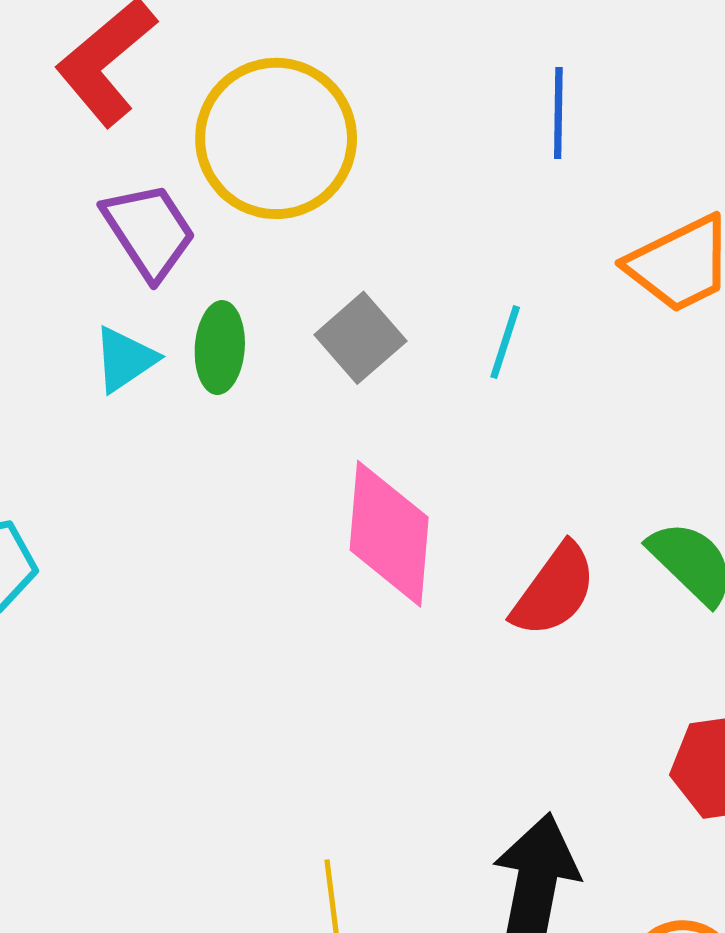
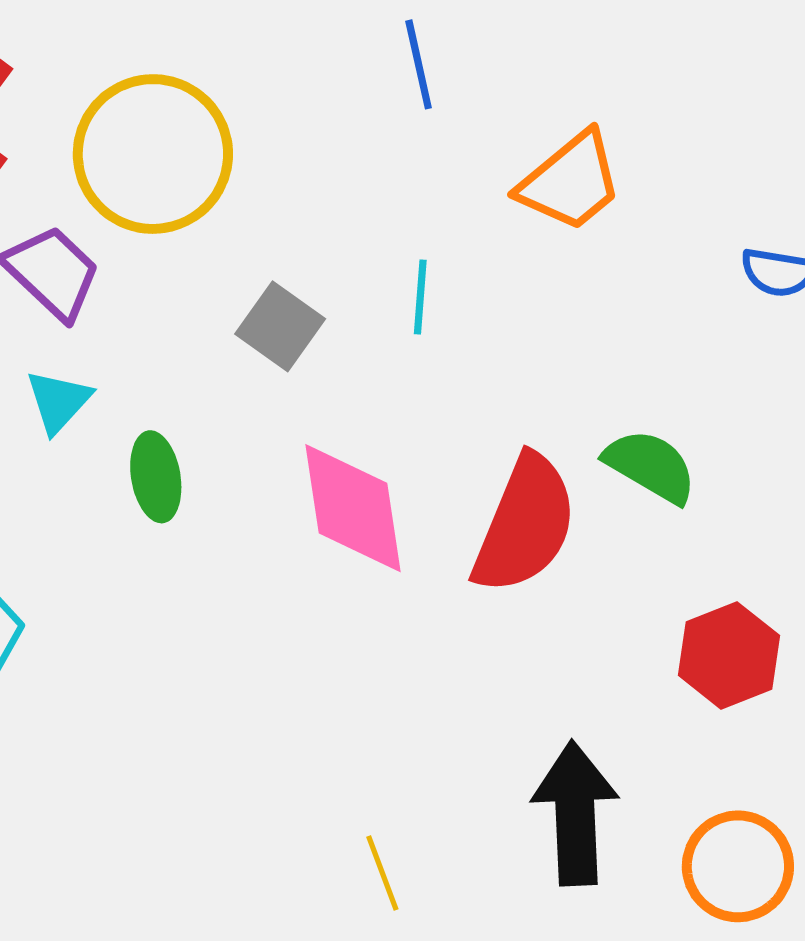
green ellipse: (220, 348) -> (156, 477), moved
red semicircle: (554, 590) -> (525, 524), size x1.4

